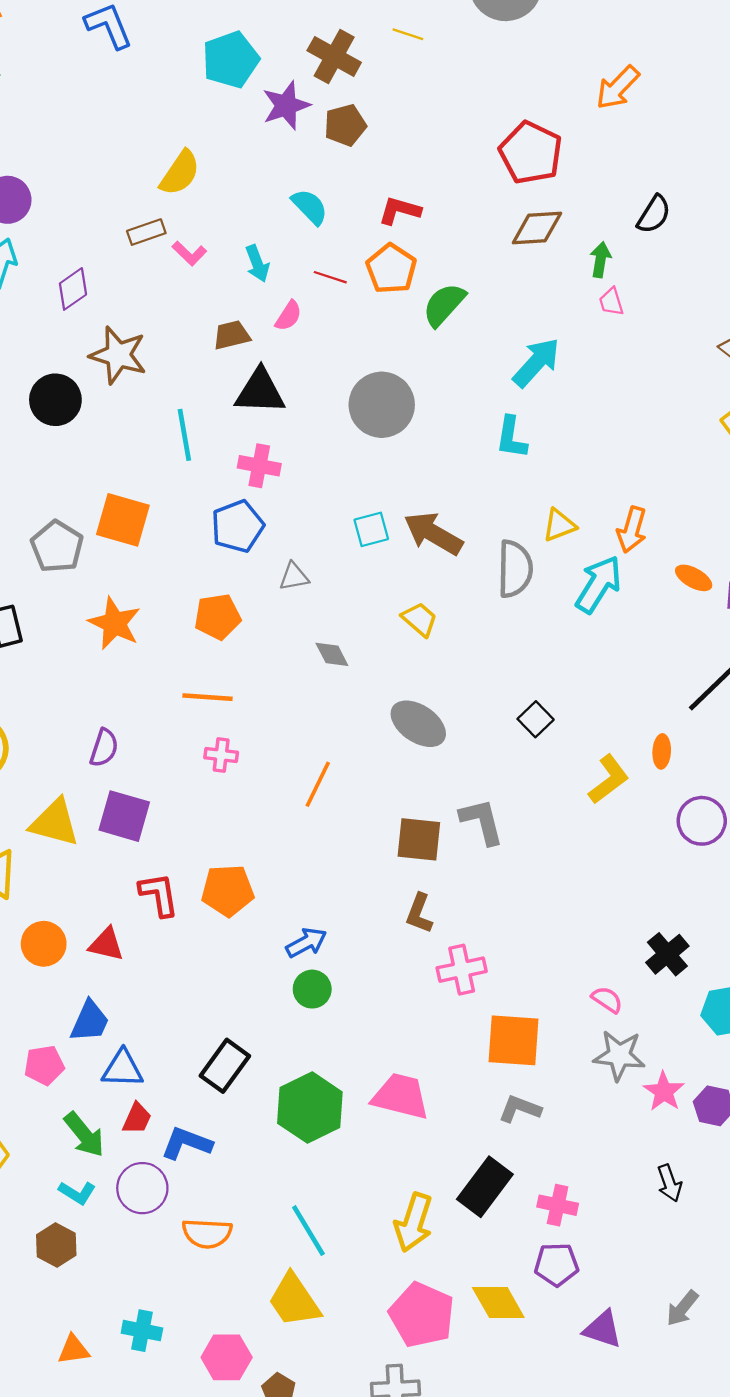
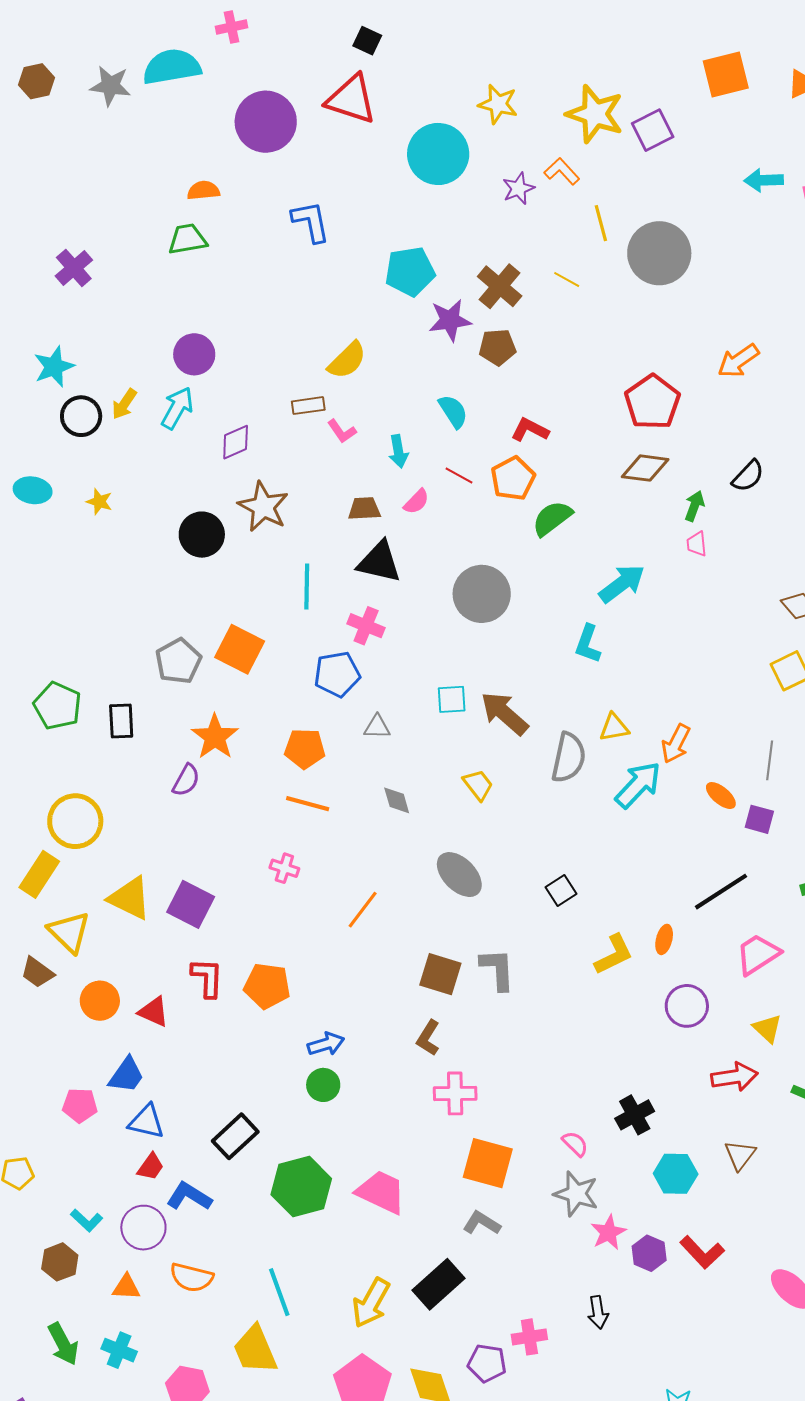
orange line: (207, 697) -> (308, 804), moved
purple semicircle: (104, 748) -> (186, 780), moved
green arrow: (84, 1135) -> (63, 1344), moved
pink cross: (558, 1205) -> (529, 1337), moved, turned -32
orange triangle: (74, 1350) -> (126, 1287), moved

